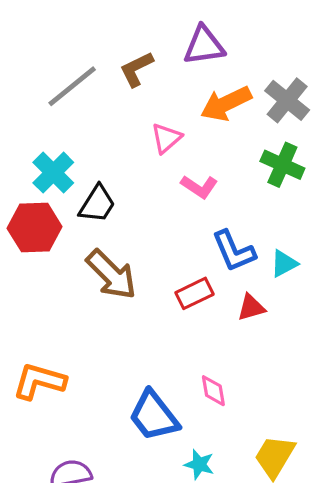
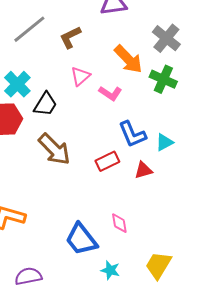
brown L-shape: (136, 69) -> (70, 37), moved
orange arrow: (226, 104) -> (128, 59), moved, turned -108
pink triangle: (166, 138) -> (80, 76), moved

